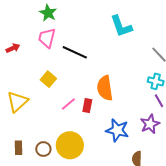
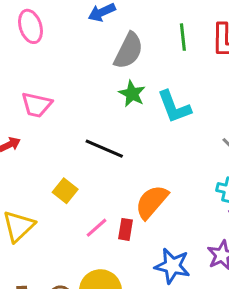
green star: (48, 13) -> (132, 94), moved
pink trapezoid: (47, 38) -> (37, 105), moved, turned -90
orange semicircle: (105, 88) -> (152, 202), turned 50

